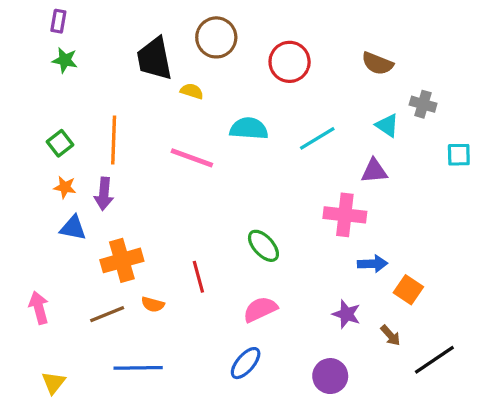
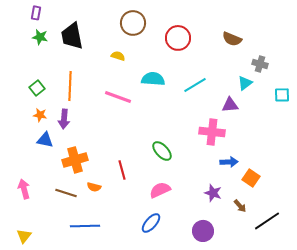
black trapezoid: (154, 59) -> (72, 36), moved
cyan triangle: (387, 125) -> (245, 83), moved, turned 49
brown line: (107, 314) -> (66, 193), turned 40
yellow triangle: (53, 383) -> (24, 236), moved

